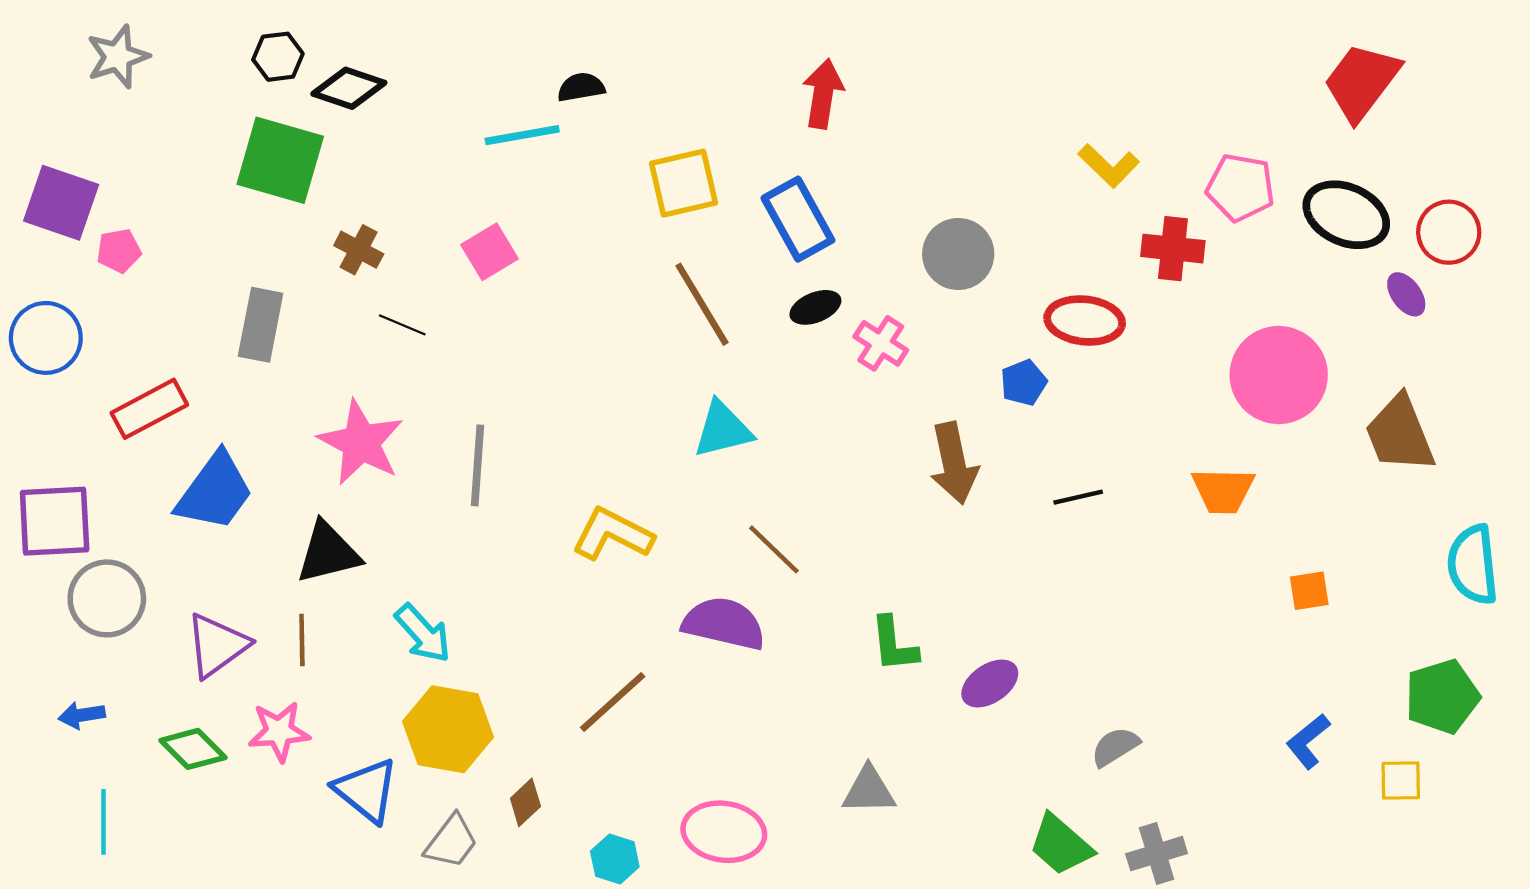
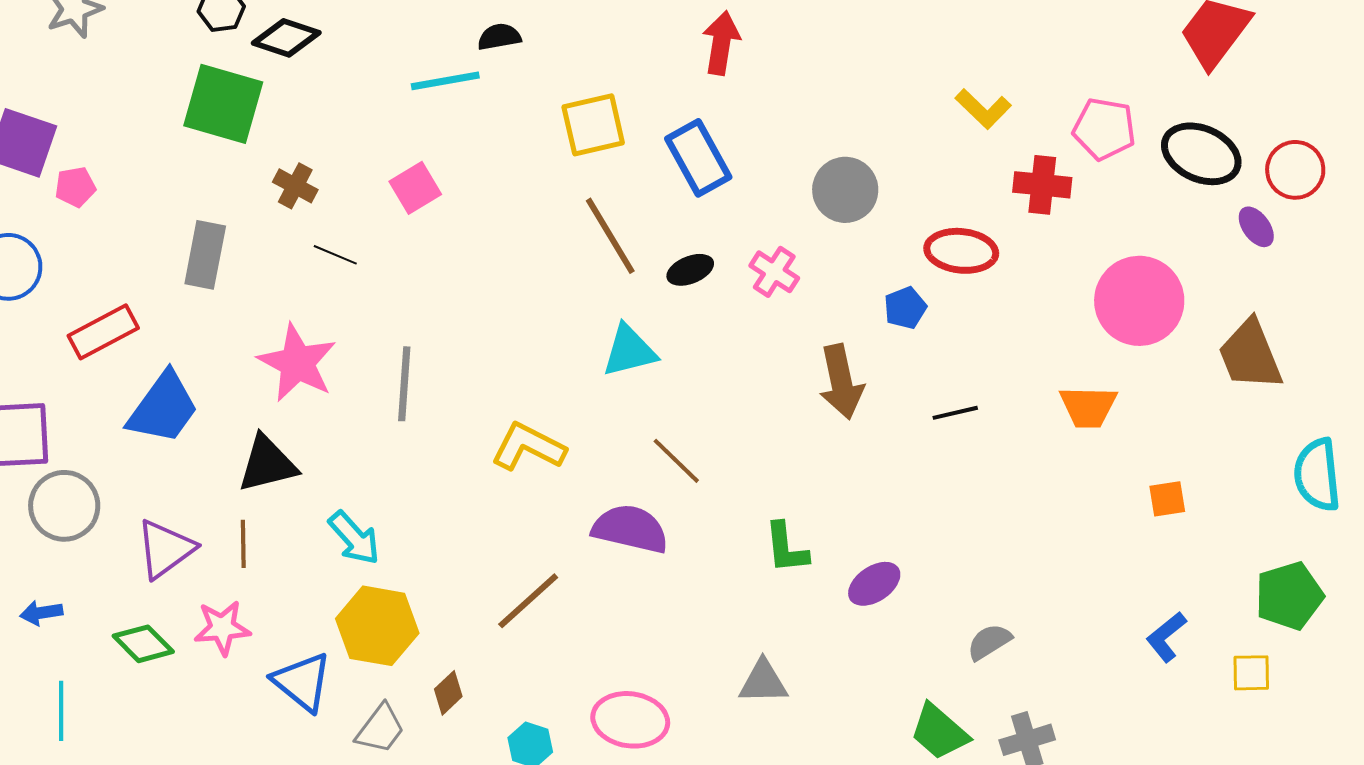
black ellipse: (815, 307) -> (690, 270), moved

